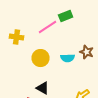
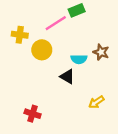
yellow circle: (41, 58) -> (42, 50), moved
black triangle: (43, 88) -> (67, 77), moved

